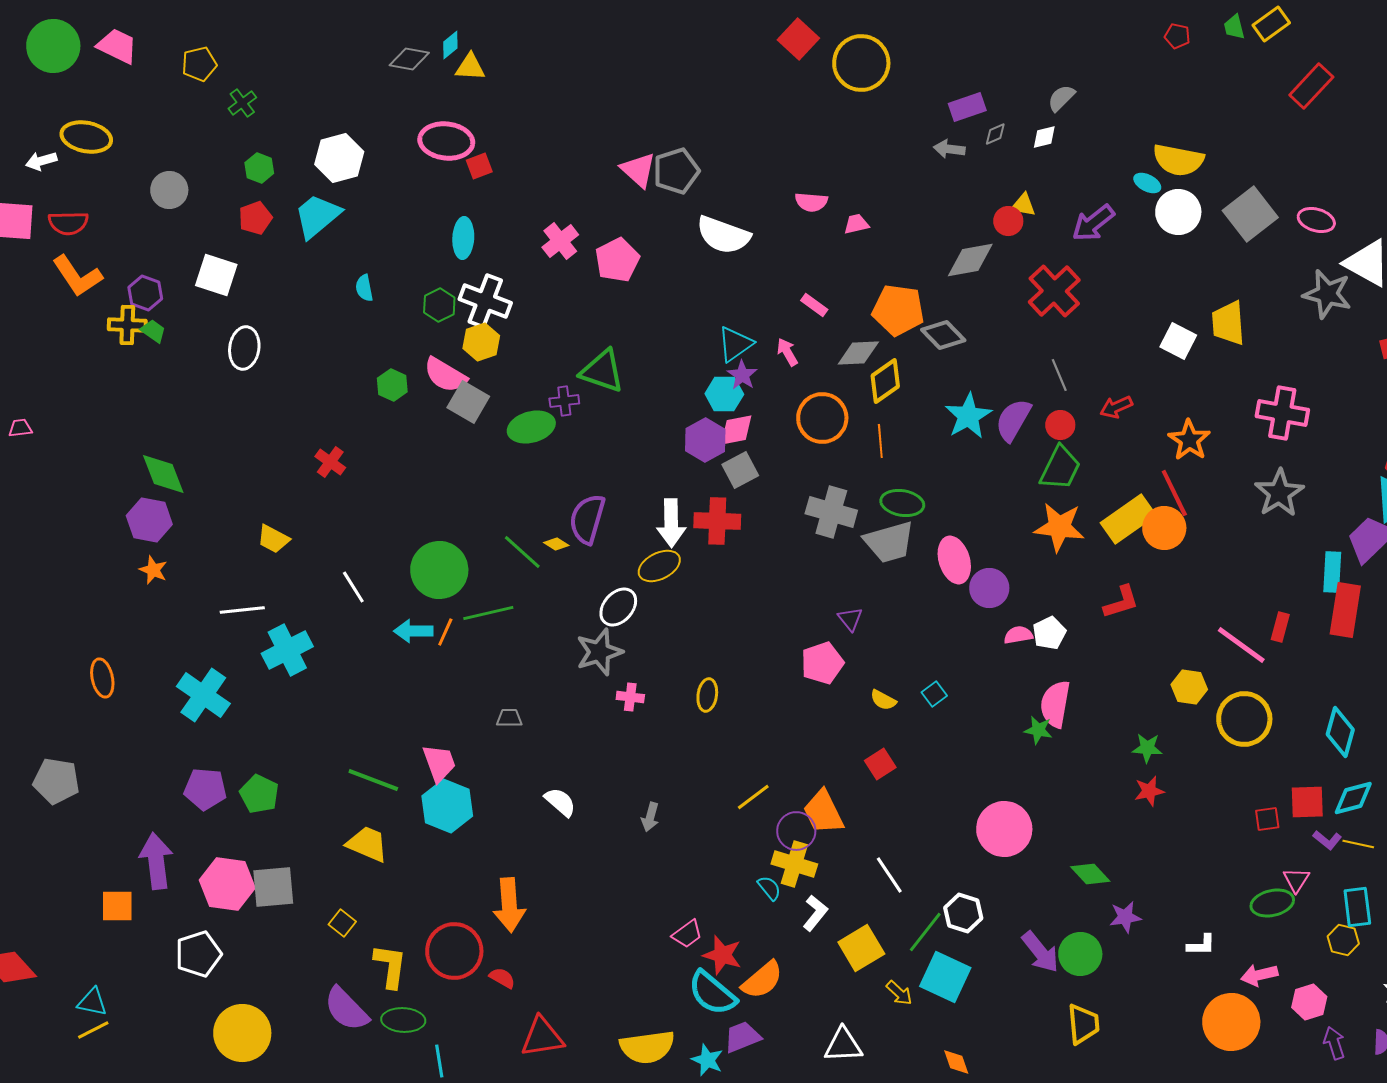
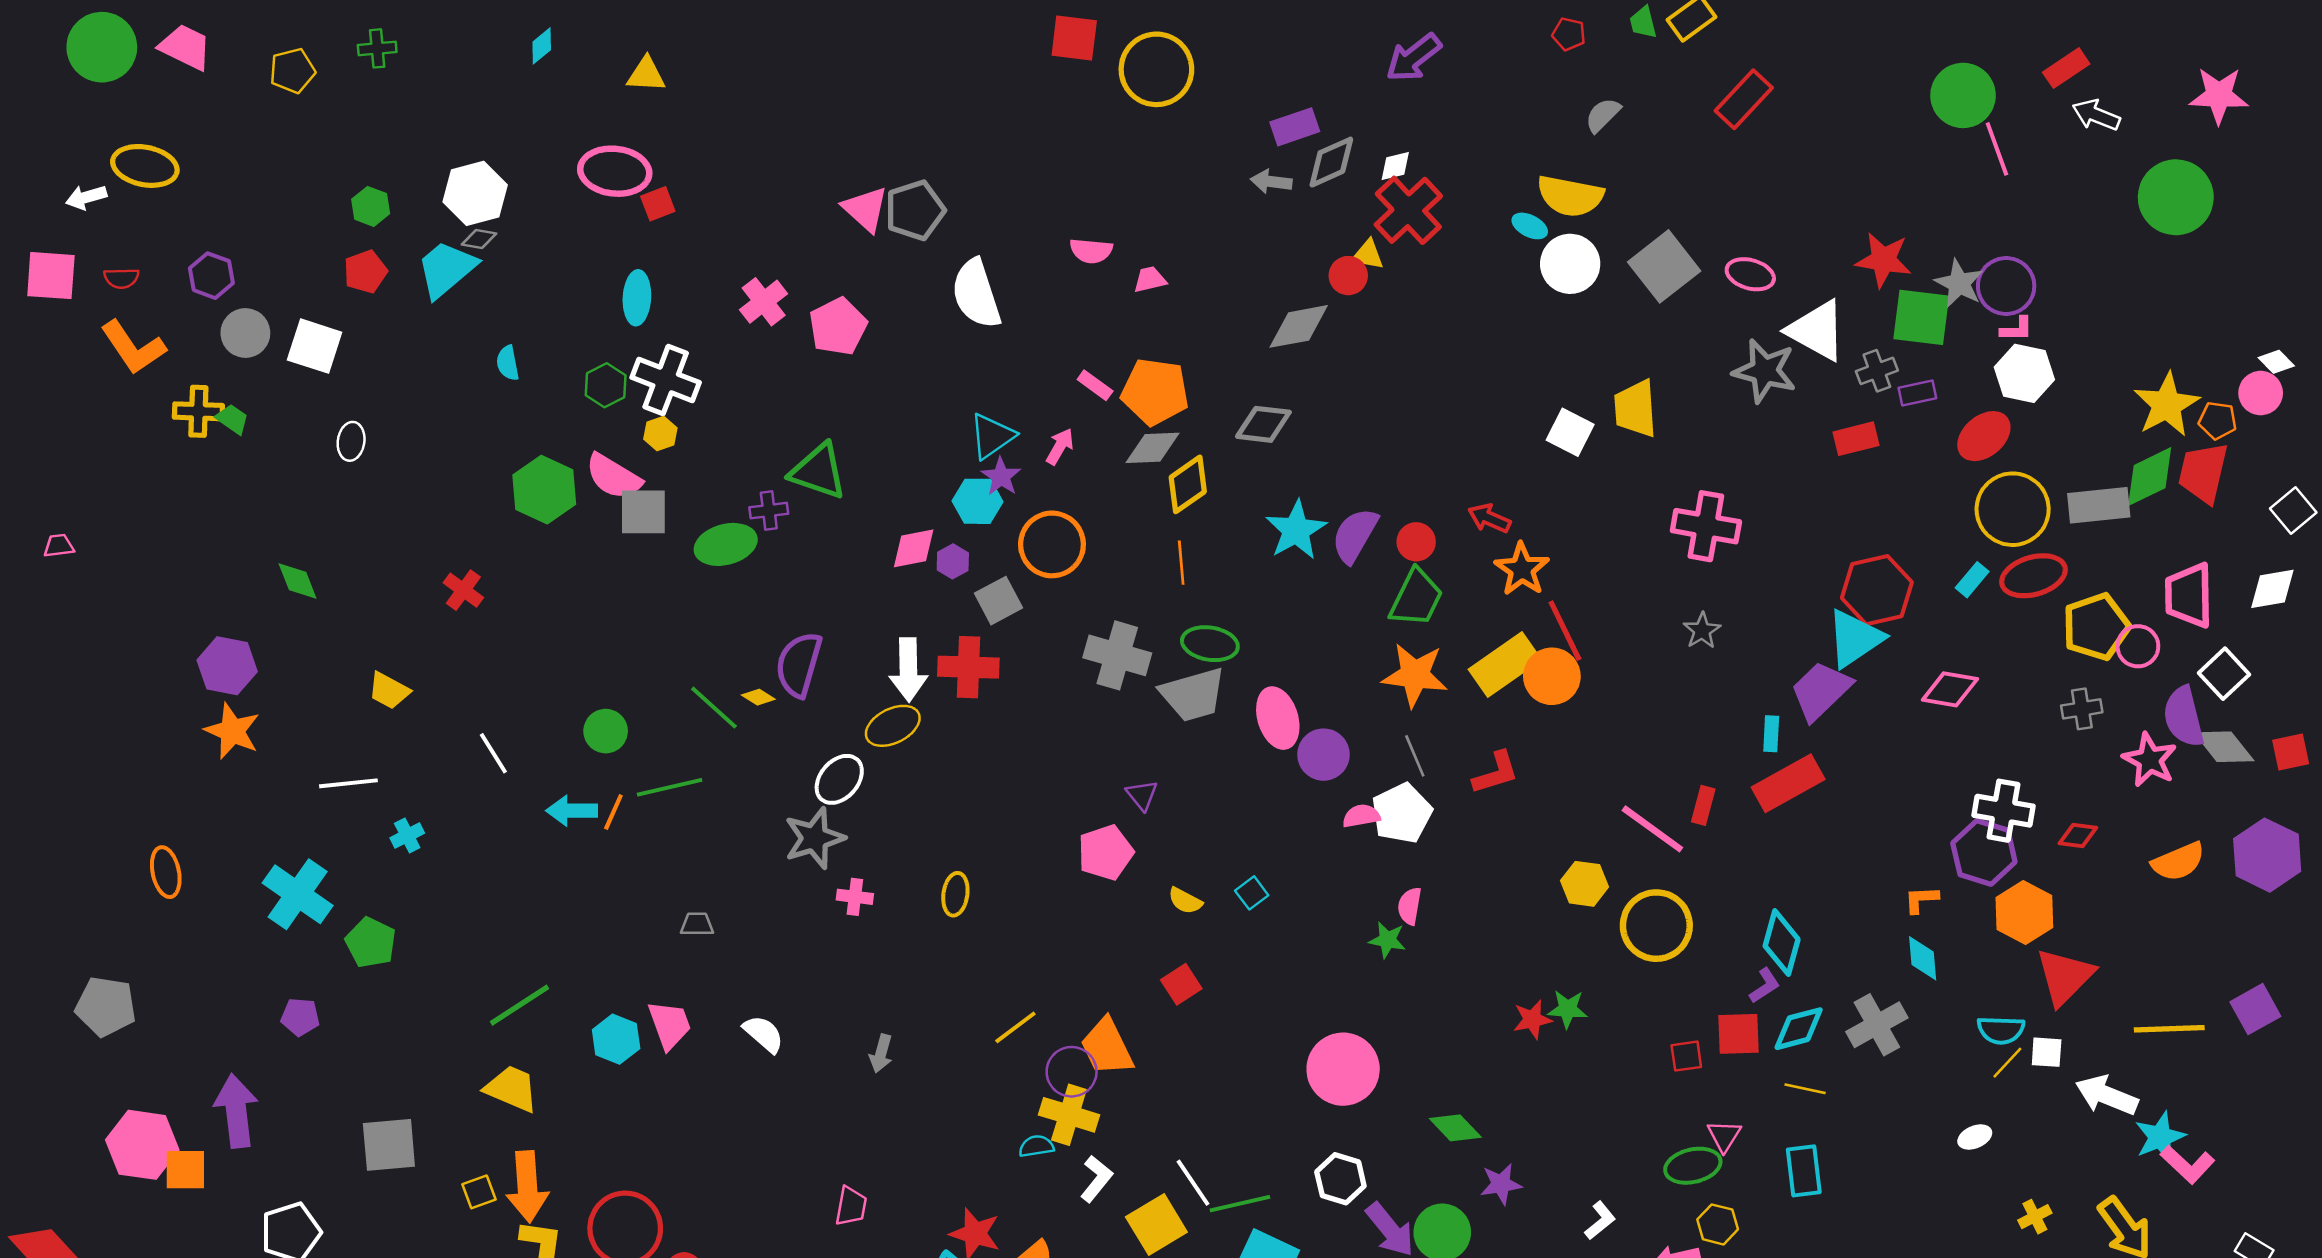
red square: (798, 39) -> (1074, 38), turned -36
cyan diamond: (450, 45) -> (542, 46), moved
gray diamond: (409, 59) -> (479, 239), moved, size x0.7
gray semicircle: (1061, 98) -> (1603, 115), moved
green cross: (242, 103) -> (377, 48), moved, turned 32
gray diamond: (995, 134) -> (1331, 162), size x1.8
gray circle: (169, 190) -> (245, 333), moved
red semicircle: (68, 223) -> (121, 278), size x0.7
purple arrow: (1093, 223) -> (1414, 58), moved
white semicircle: (723, 235) -> (976, 294), turned 52
red cross: (1054, 291) -> (1408, 210), moved
purple hexagon: (145, 293) -> (211, 276), moved
orange pentagon: (898, 310) -> (1155, 392), moved
gray diamond: (943, 335) -> (1263, 424), turned -39
yellow hexagon: (481, 342) -> (660, 433), size x0.7
white ellipse: (244, 348) -> (351, 441), size x0.7
pink arrow: (787, 352) -> (1060, 447), turned 60
gray line: (1059, 375) -> (1415, 756), moved
green hexagon: (392, 385) -> (544, 490), size x1.6
gray square: (468, 402) -> (643, 512), turned -30
red arrow: (1116, 407) -> (1489, 518), turned 48
orange circle: (822, 418) -> (1052, 544), moved
pink diamond: (736, 430) -> (914, 548), moved
purple hexagon: (705, 440) -> (953, 561), size x0.6
orange star: (1189, 440) -> (1522, 569), moved
green diamond: (163, 474) -> (298, 581), moved, size x0.7
gray star: (1279, 493) -> (1702, 631), size x0.6
orange star: (153, 570) -> (232, 731), size x1.5
green circle: (439, 570) -> (606, 731), size x0.6
cyan rectangle: (1332, 572) -> (1771, 734), size x0.7
red rectangle: (1345, 610) -> (1788, 783), turned 52
white pentagon: (1049, 633) -> (1402, 813), size x1.4
cyan cross: (287, 650) -> (407, 835), size x0.5
pink semicircle: (1055, 704) -> (1410, 906), size x0.6
green star: (1147, 748) -> (1568, 1009), moved
pink trapezoid: (439, 763) -> (670, 1025), moved
green line: (373, 780) -> (519, 1005), turned -54
purple pentagon: (205, 789) -> (300, 1017), size x0.7
green pentagon: (259, 794) -> (371, 943), moved
cyan hexagon: (447, 806) -> (616, 1039), size x0.7
purple L-shape: (1327, 840) -> (1765, 986), moved, turned -72
white line: (889, 875) -> (1193, 1183), moved
pink hexagon: (227, 884) -> (142, 1145), moved
cyan semicircle: (769, 888) -> (1036, 1146), turned -60
orange arrow: (509, 905) -> (527, 1187), moved
white hexagon: (963, 913) -> (1340, 1179), moved
yellow square: (342, 923) -> (479, 1192), turned 32
green line: (925, 932) -> (1240, 1204), turned 39
pink trapezoid: (687, 934) -> (851, 1206), moved, turned -44
yellow hexagon: (1343, 940) -> (1718, 1224), moved
white L-shape: (1201, 945) -> (1600, 1221), turned -40

